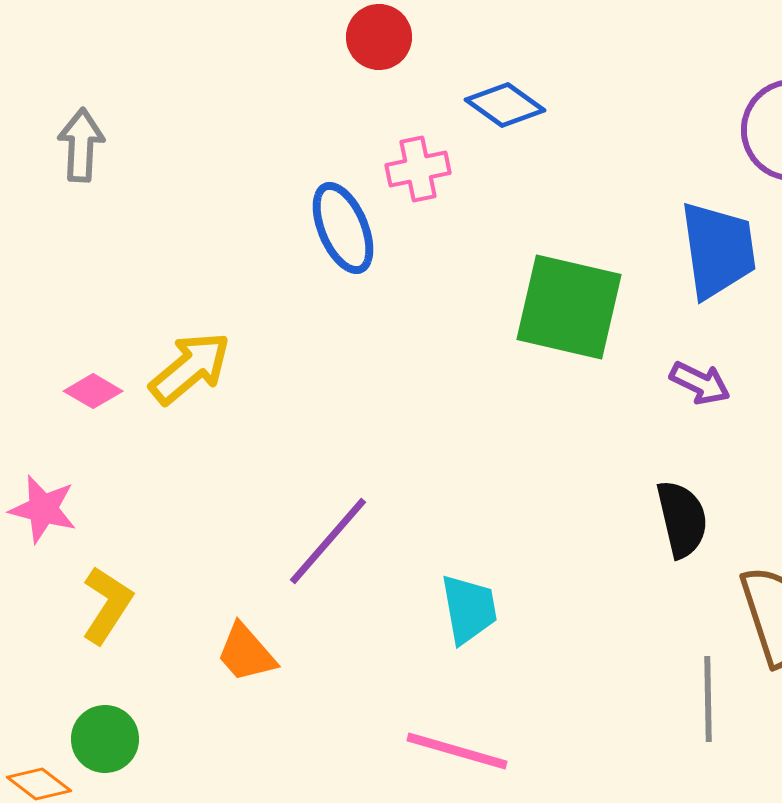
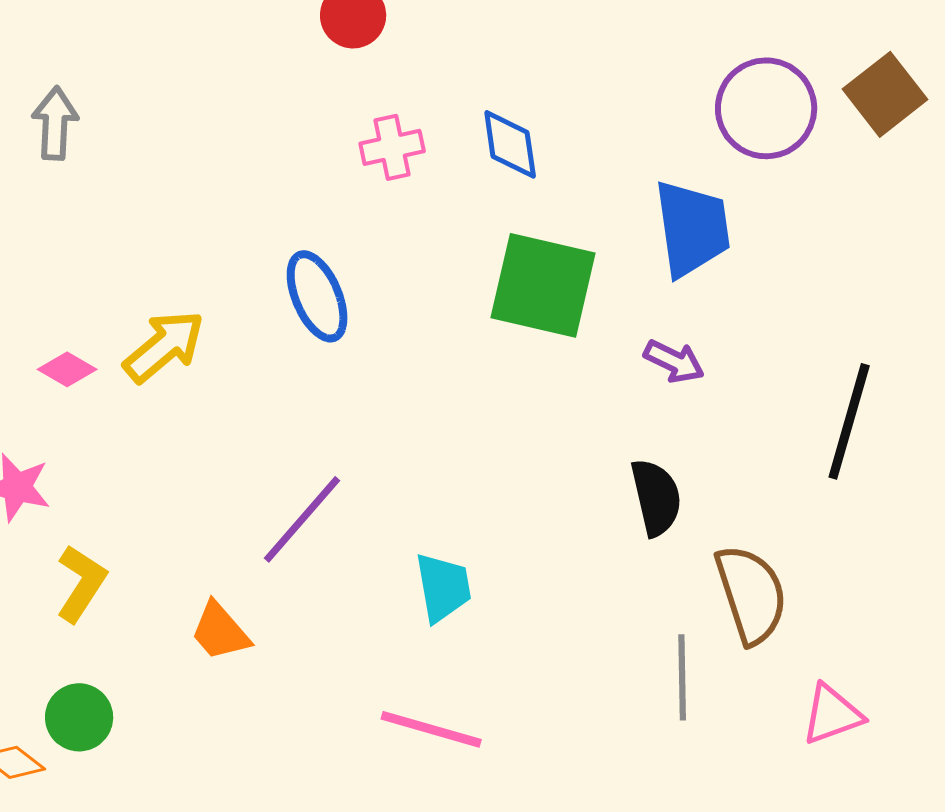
blue diamond: (505, 105) -> (510, 144), moved, turned 46
blue ellipse: (343, 228) -> (317, 296), moved

